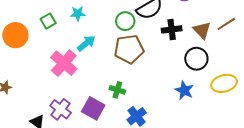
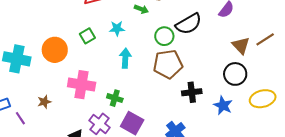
black cross: (172, 29) -> (192, 92), moved
cyan arrow: (86, 43) -> (125, 58), turned -48
pink cross: (64, 63) -> (82, 85), moved, turned -32
green cross: (117, 90) -> (115, 98), moved

